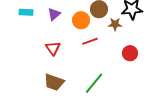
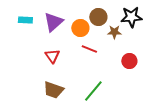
purple triangle: (54, 14) -> (53, 22), size x1.5
red line: (90, 41) -> (89, 49), turned 42

